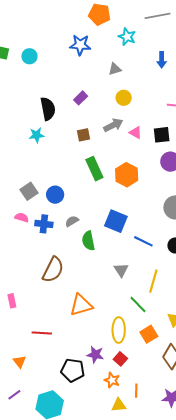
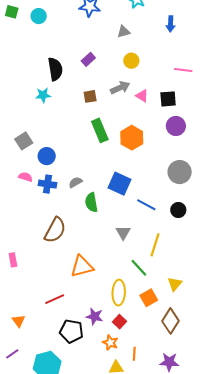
gray square: (29, 191) -> (24, 141), moved
blue circle: (55, 195) -> (47, 156), moved
red line: (42, 333) -> (55, 299), moved, turned -30

